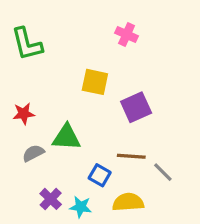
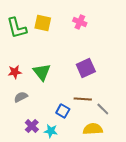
yellow square: (95, 82) -> (43, 23), moved
green triangle: (66, 137) -> (42, 72), moved, turned 48
yellow semicircle: (128, 202) -> (93, 129), moved

